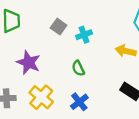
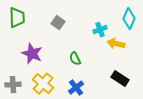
cyan cross: (84, 35) -> (100, 30), moved

